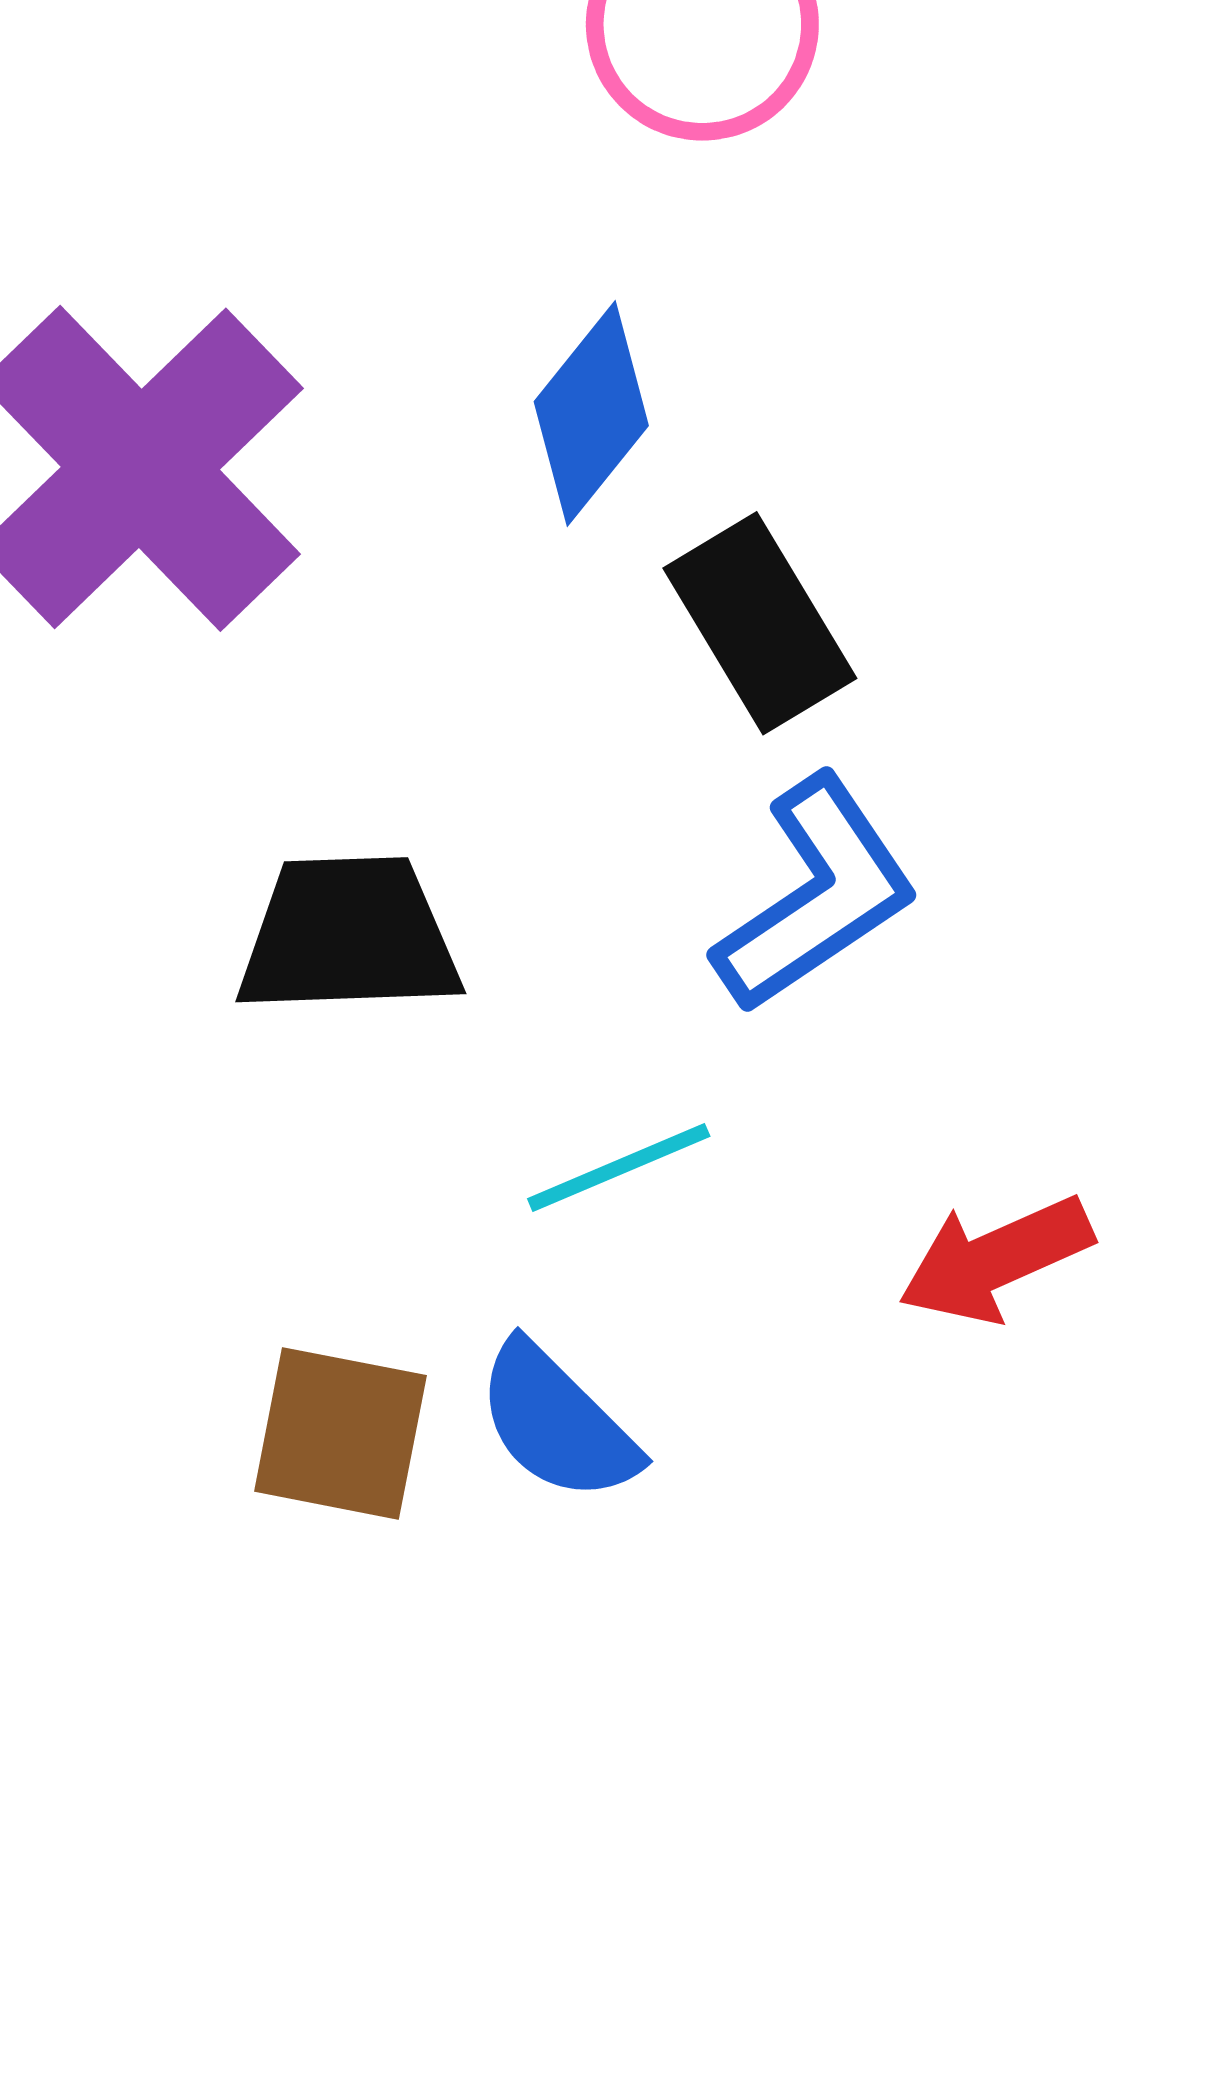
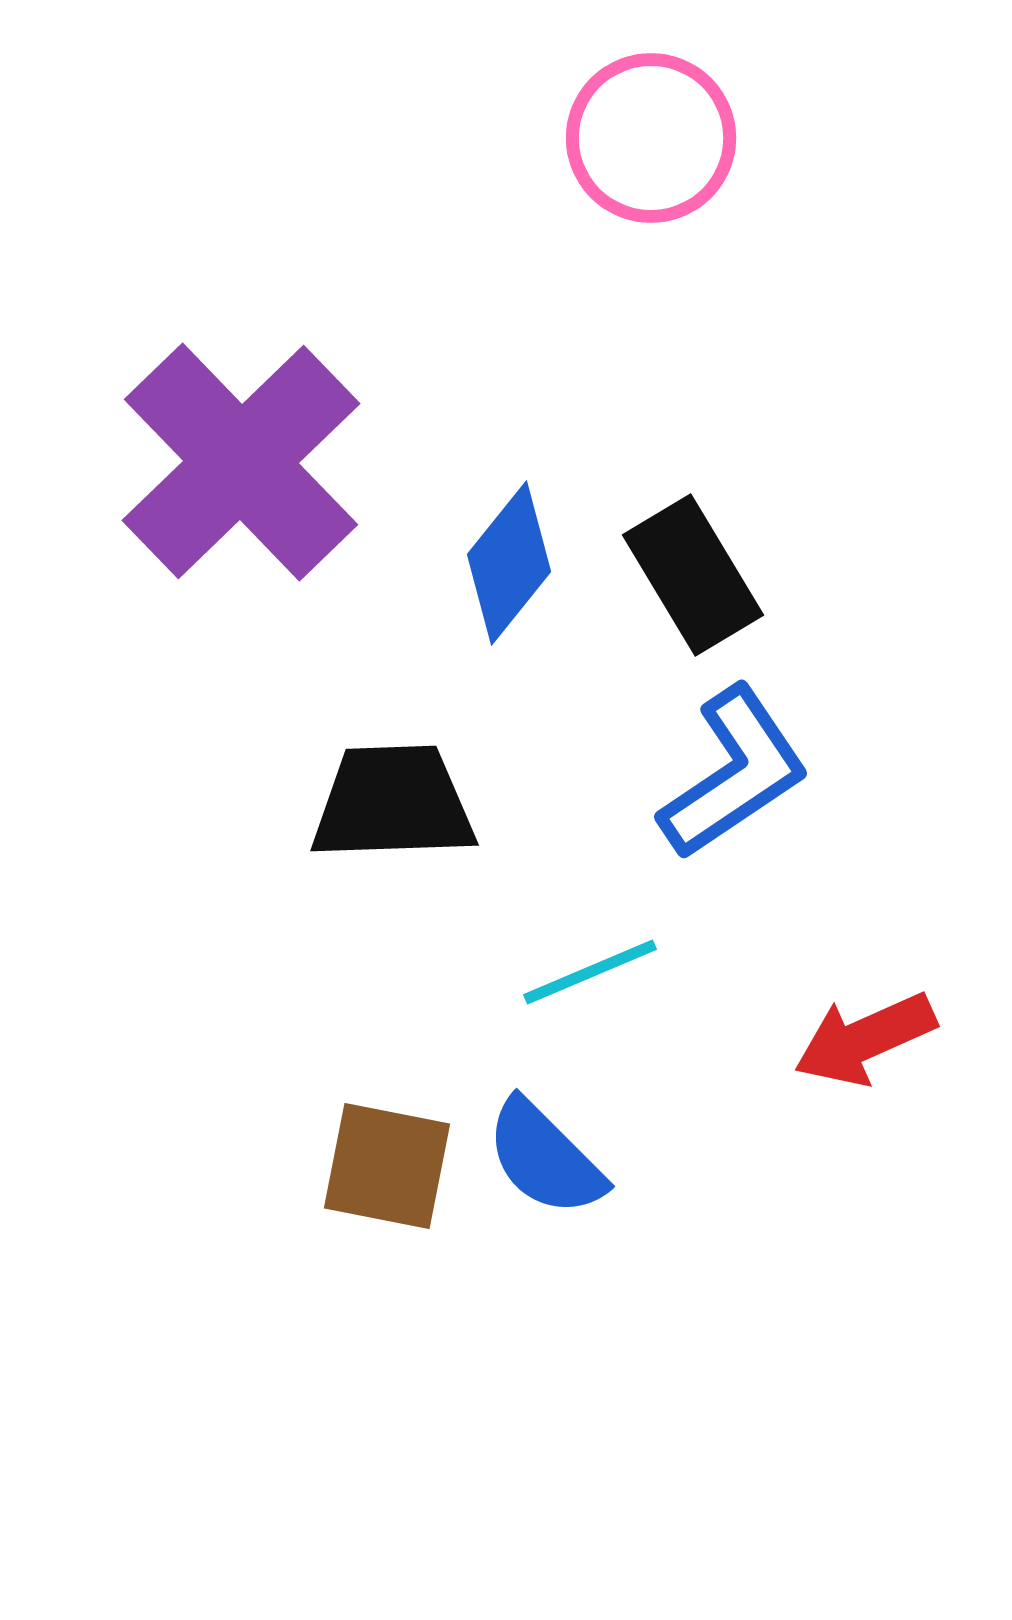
blue diamond: (591, 414) -> (509, 563), moved

